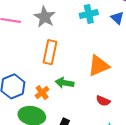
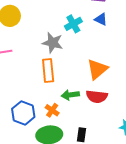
gray star: (45, 17) -> (53, 43), moved
red semicircle: (103, 101) -> (97, 96), moved, size x1.5

